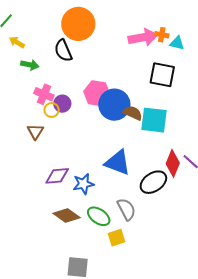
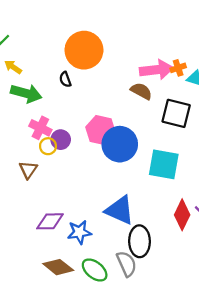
orange cross: (162, 35) -> (178, 68), turned -32
black semicircle: (63, 51) -> (65, 79), size x0.6
green arrow: (30, 65) -> (26, 93), size x1.5
brown semicircle: (133, 113) -> (141, 91), moved
black ellipse: (153, 182) -> (139, 241), moved, turned -60

